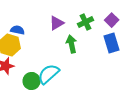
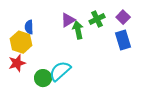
blue semicircle: (18, 30) -> (29, 27), turned -104
green arrow: (72, 44) -> (78, 30), moved

